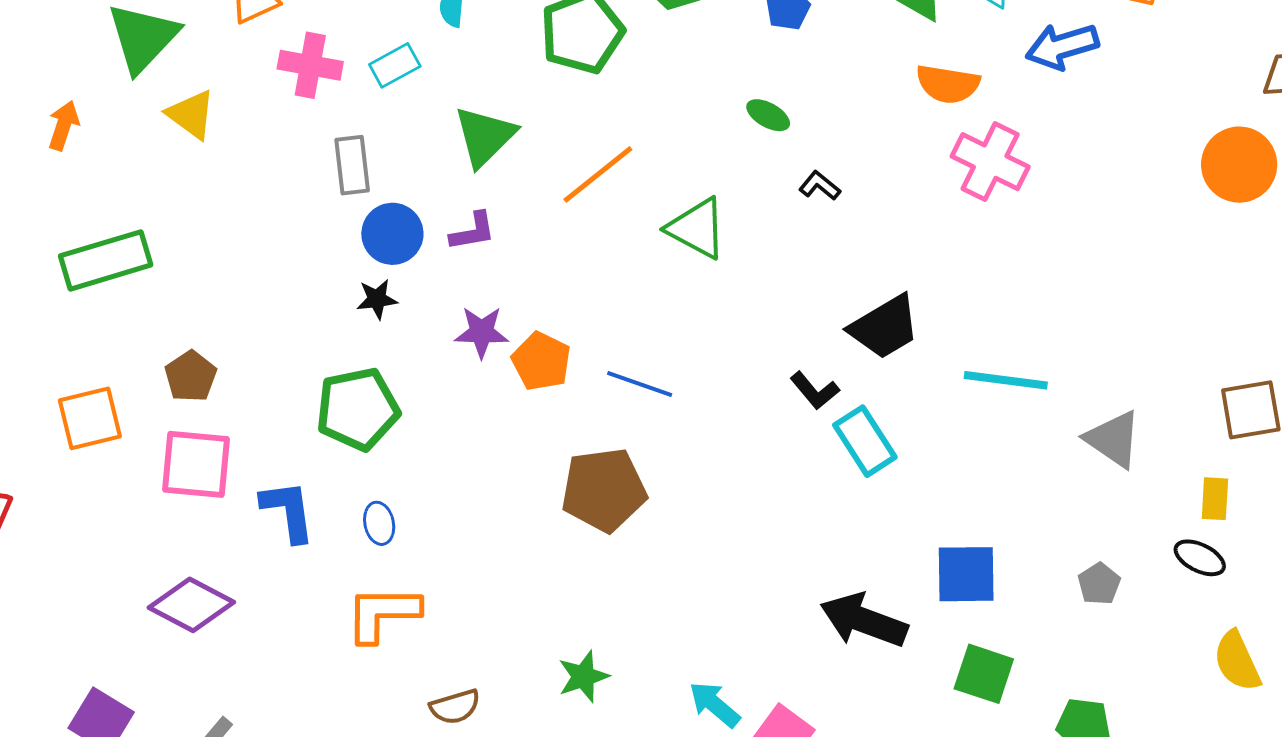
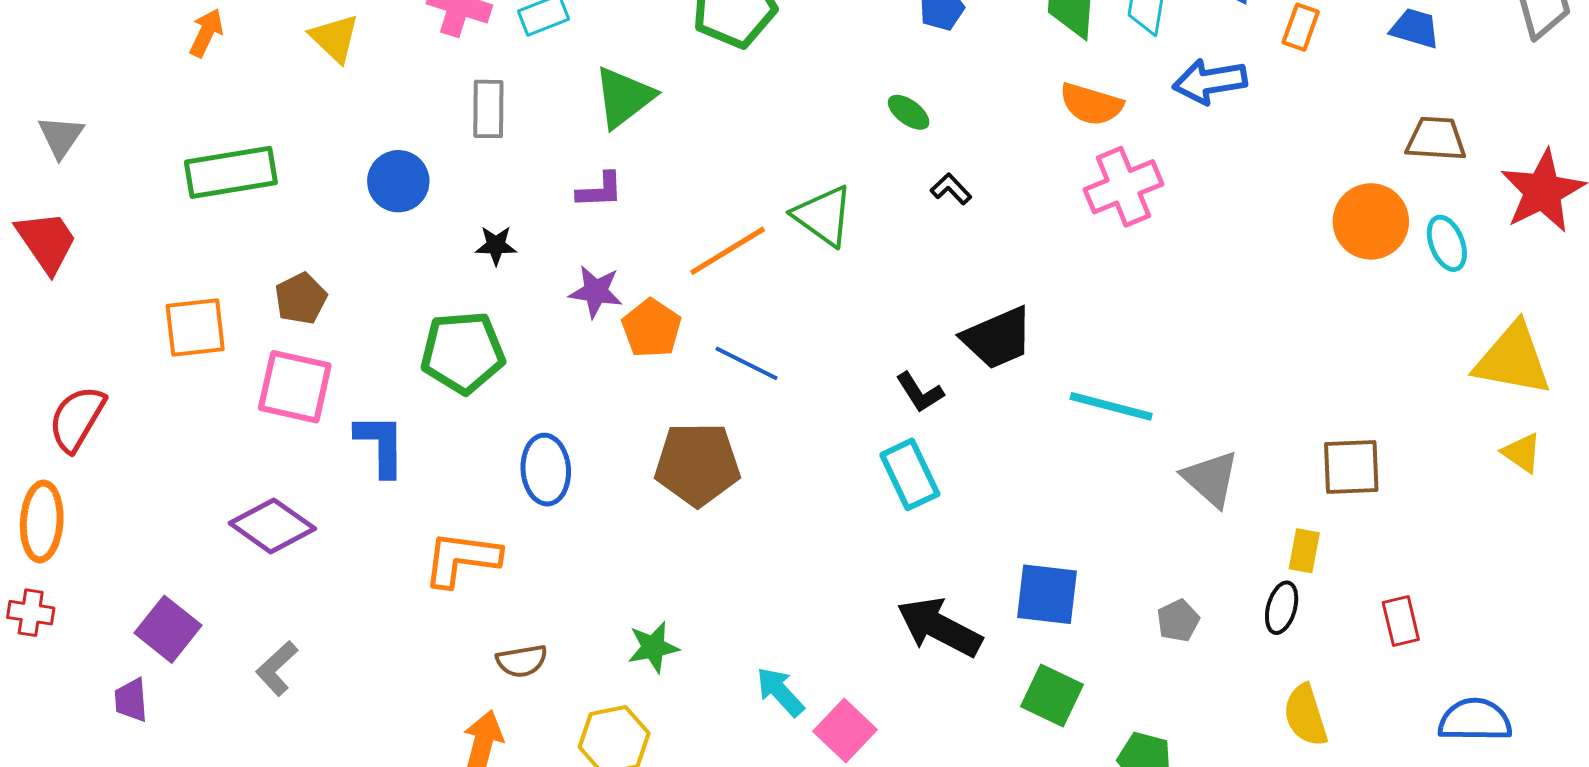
pink cross: (990, 162) -> (1123, 187), turned 34
orange line: (598, 174) -> (728, 251), moved
blue circle: (392, 234) -> (398, 181), moved
cyan rectangle: (865, 441) -> (910, 474), moved
blue ellipse: (379, 523) -> (546, 470), moved, size x1.6
black ellipse: (1200, 558) -> (1282, 608), turned 72

